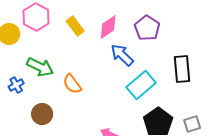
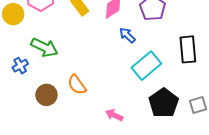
blue arrow: (122, 55) -> (127, 35), size x0.7
orange semicircle: (72, 84) -> (77, 85), moved

